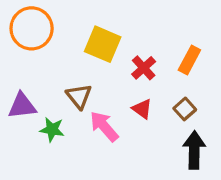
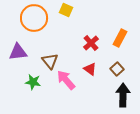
orange circle: (32, 28) -> (34, 18), moved
yellow square: (103, 44) -> (66, 10), moved, size x0.6
purple triangle: (22, 106) -> (18, 52), moved

